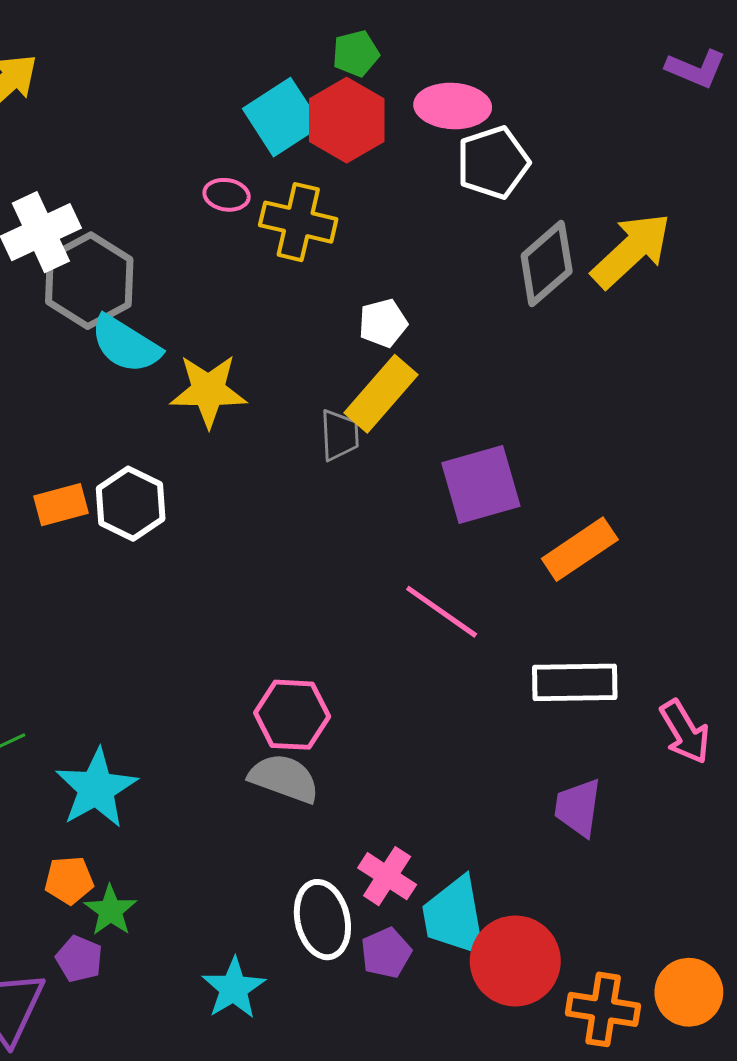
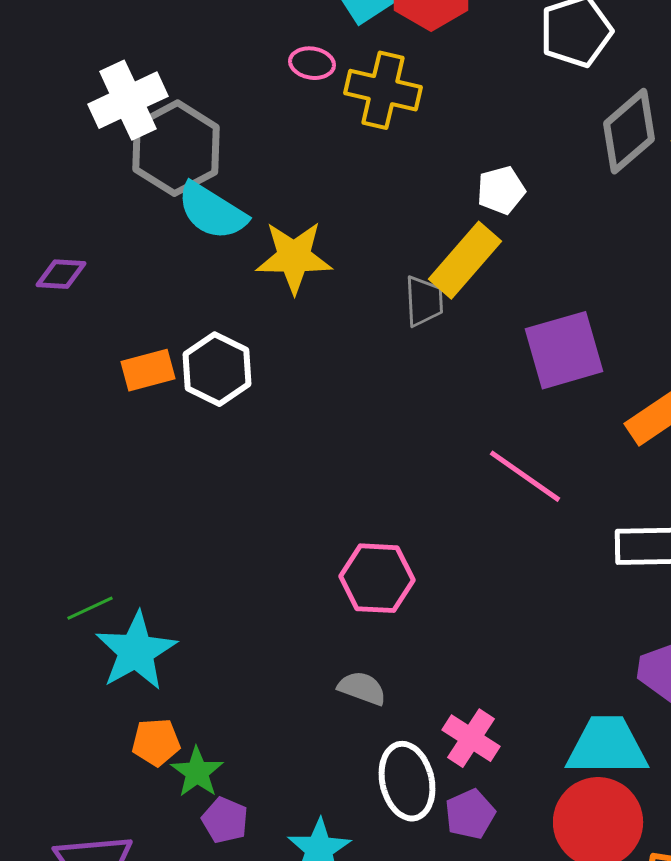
white pentagon: (383, 323) -> (501, 190), moved
gray semicircle: (284, 778) -> (362, 688), moved, size x0.7
cyan star: (96, 788) -> (136, 651), moved
cyan trapezoid: (455, 917) -> (607, 746), moved, turned 100
purple pentagon: (79, 959) -> (225, 820), moved

